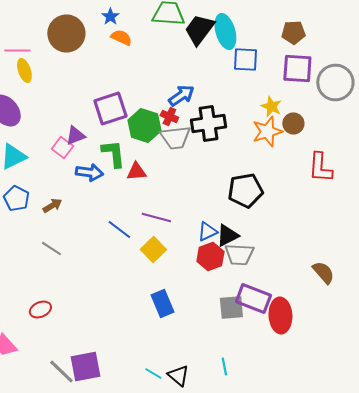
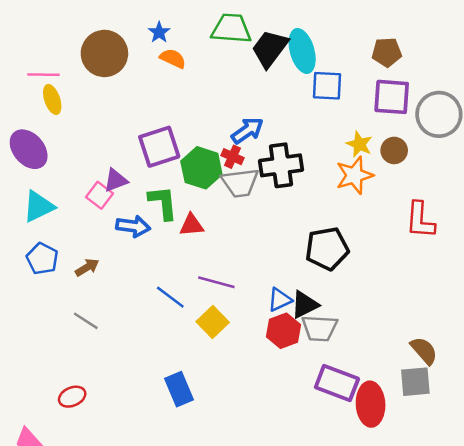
brown circle: (293, 124) -> (394, 150), moved
blue rectangle: (162, 304) -> (179, 389), moved
gray square: (231, 308) -> (415, 382), moved

